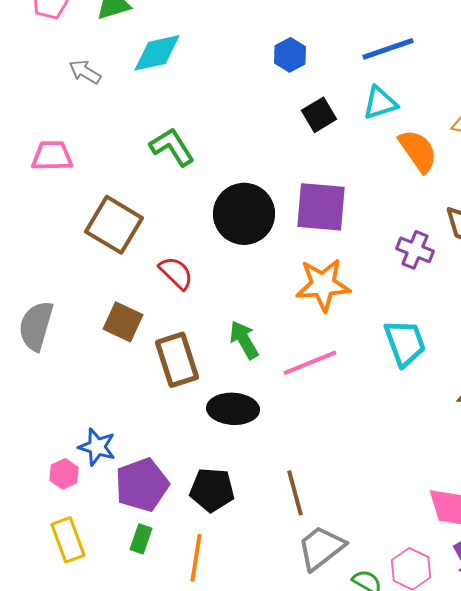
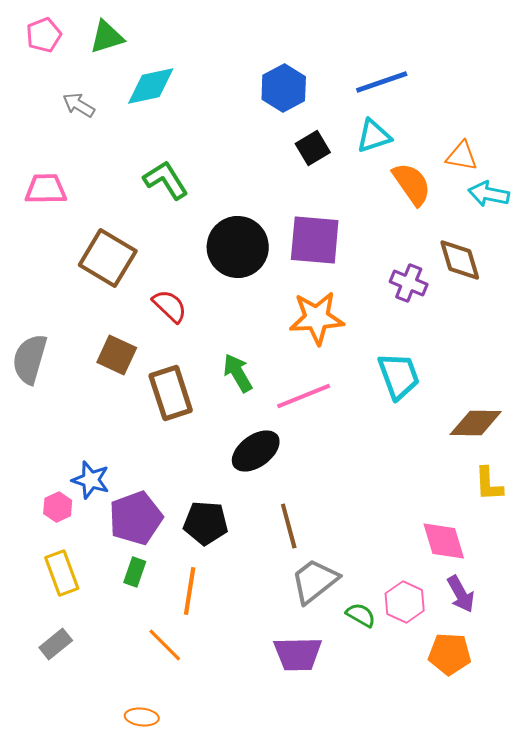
blue hexagon: (290, 55) -> (284, 88), size x1.4
black ellipse: (233, 409) -> (256, 451), moved, turned -39

